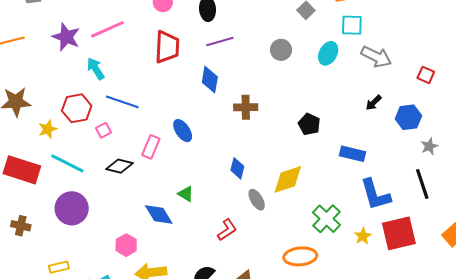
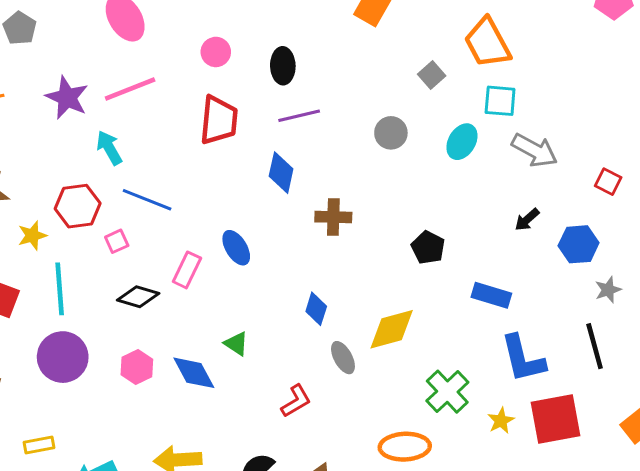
cyan line: (67, 163) -> (60, 289), turned 56
pink hexagon: (126, 245) -> (137, 367), moved

